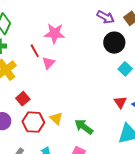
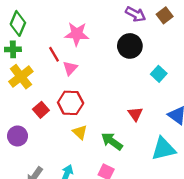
black circle: (114, 43) -> (130, 46), moved
red triangle: (120, 102) -> (135, 114), moved
red hexagon: (33, 122) -> (71, 103), moved

